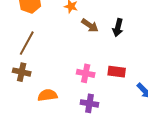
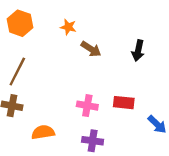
black arrow: (118, 28) -> (138, 51), moved

